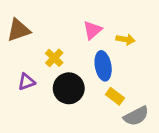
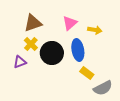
brown triangle: (19, 30) -> (33, 23), moved
yellow cross: (54, 58) -> (31, 44), moved
black circle: (69, 88) -> (52, 53), moved

